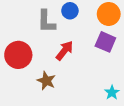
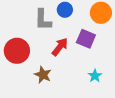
purple square: (105, 42) -> (86, 39), moved
cyan star: (112, 93) -> (95, 76), moved

